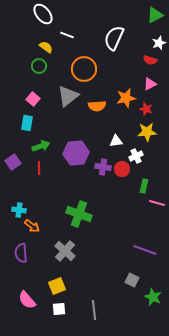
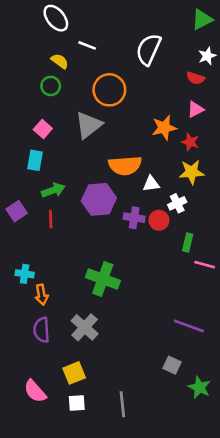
orange semicircle: (97, 106) -> (125, 166), moved, size x1.4
orange arrow: (32, 226) -> (42, 295), turned 42
purple semicircle: (21, 253) -> (42, 330), moved

